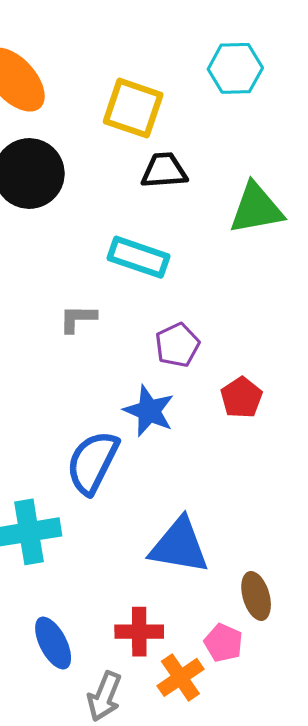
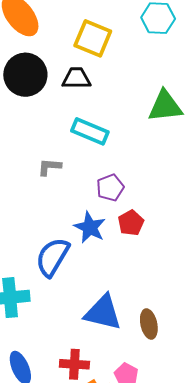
black trapezoid: (164, 171) -> (76, 78), moved
red pentagon: (241, 398) -> (131, 223), moved
brown ellipse: (256, 596) -> (149, 324), moved

